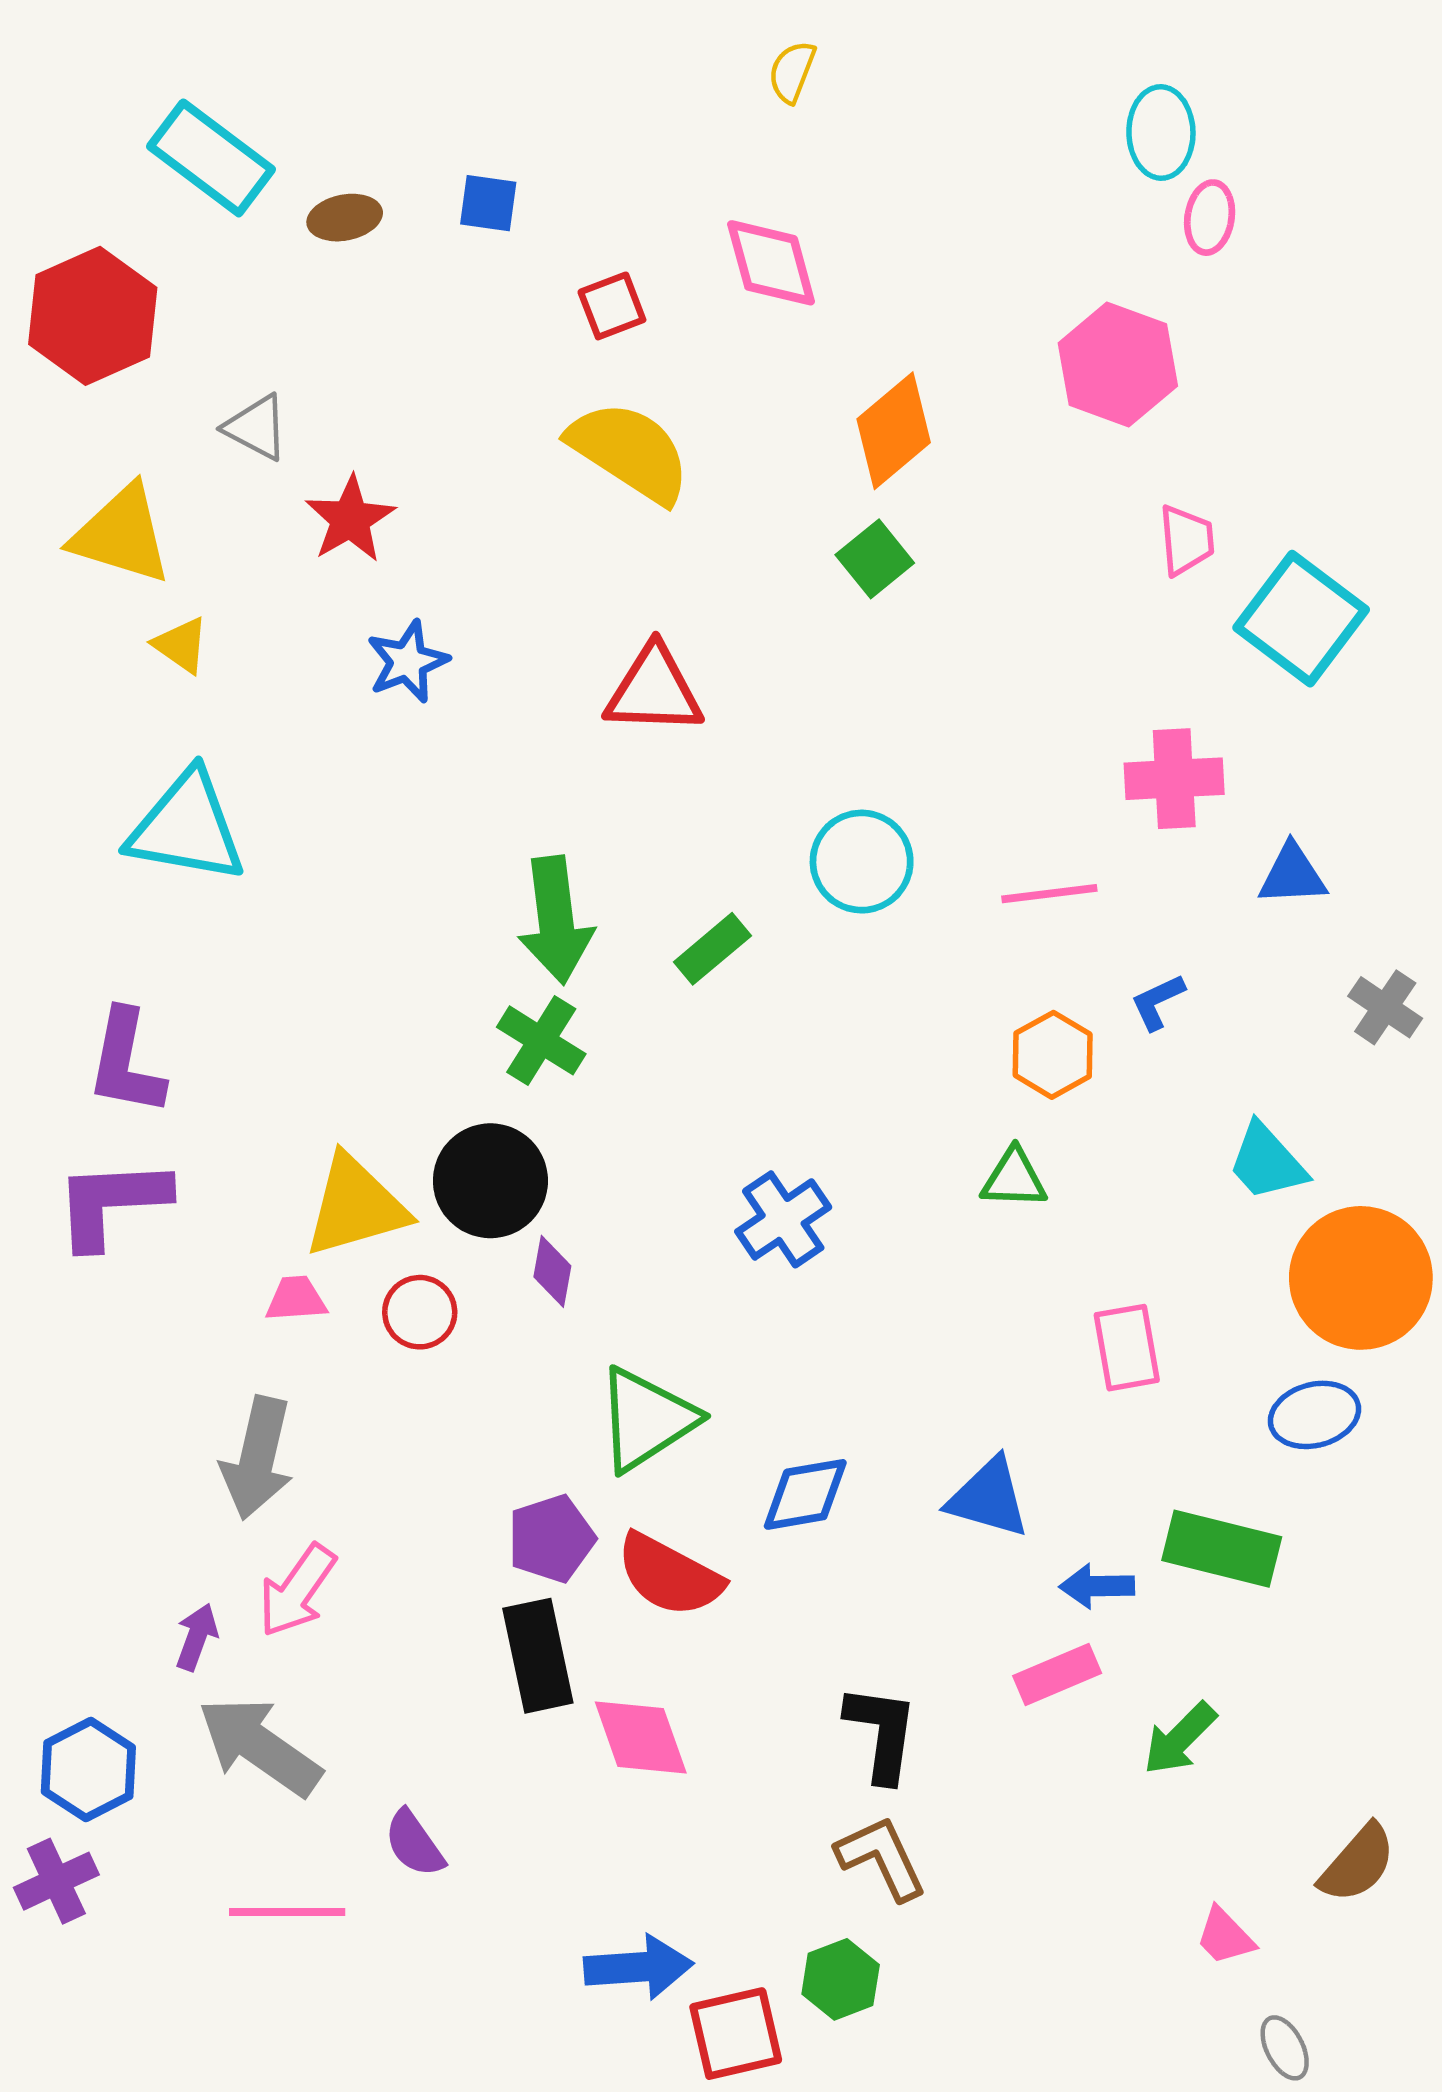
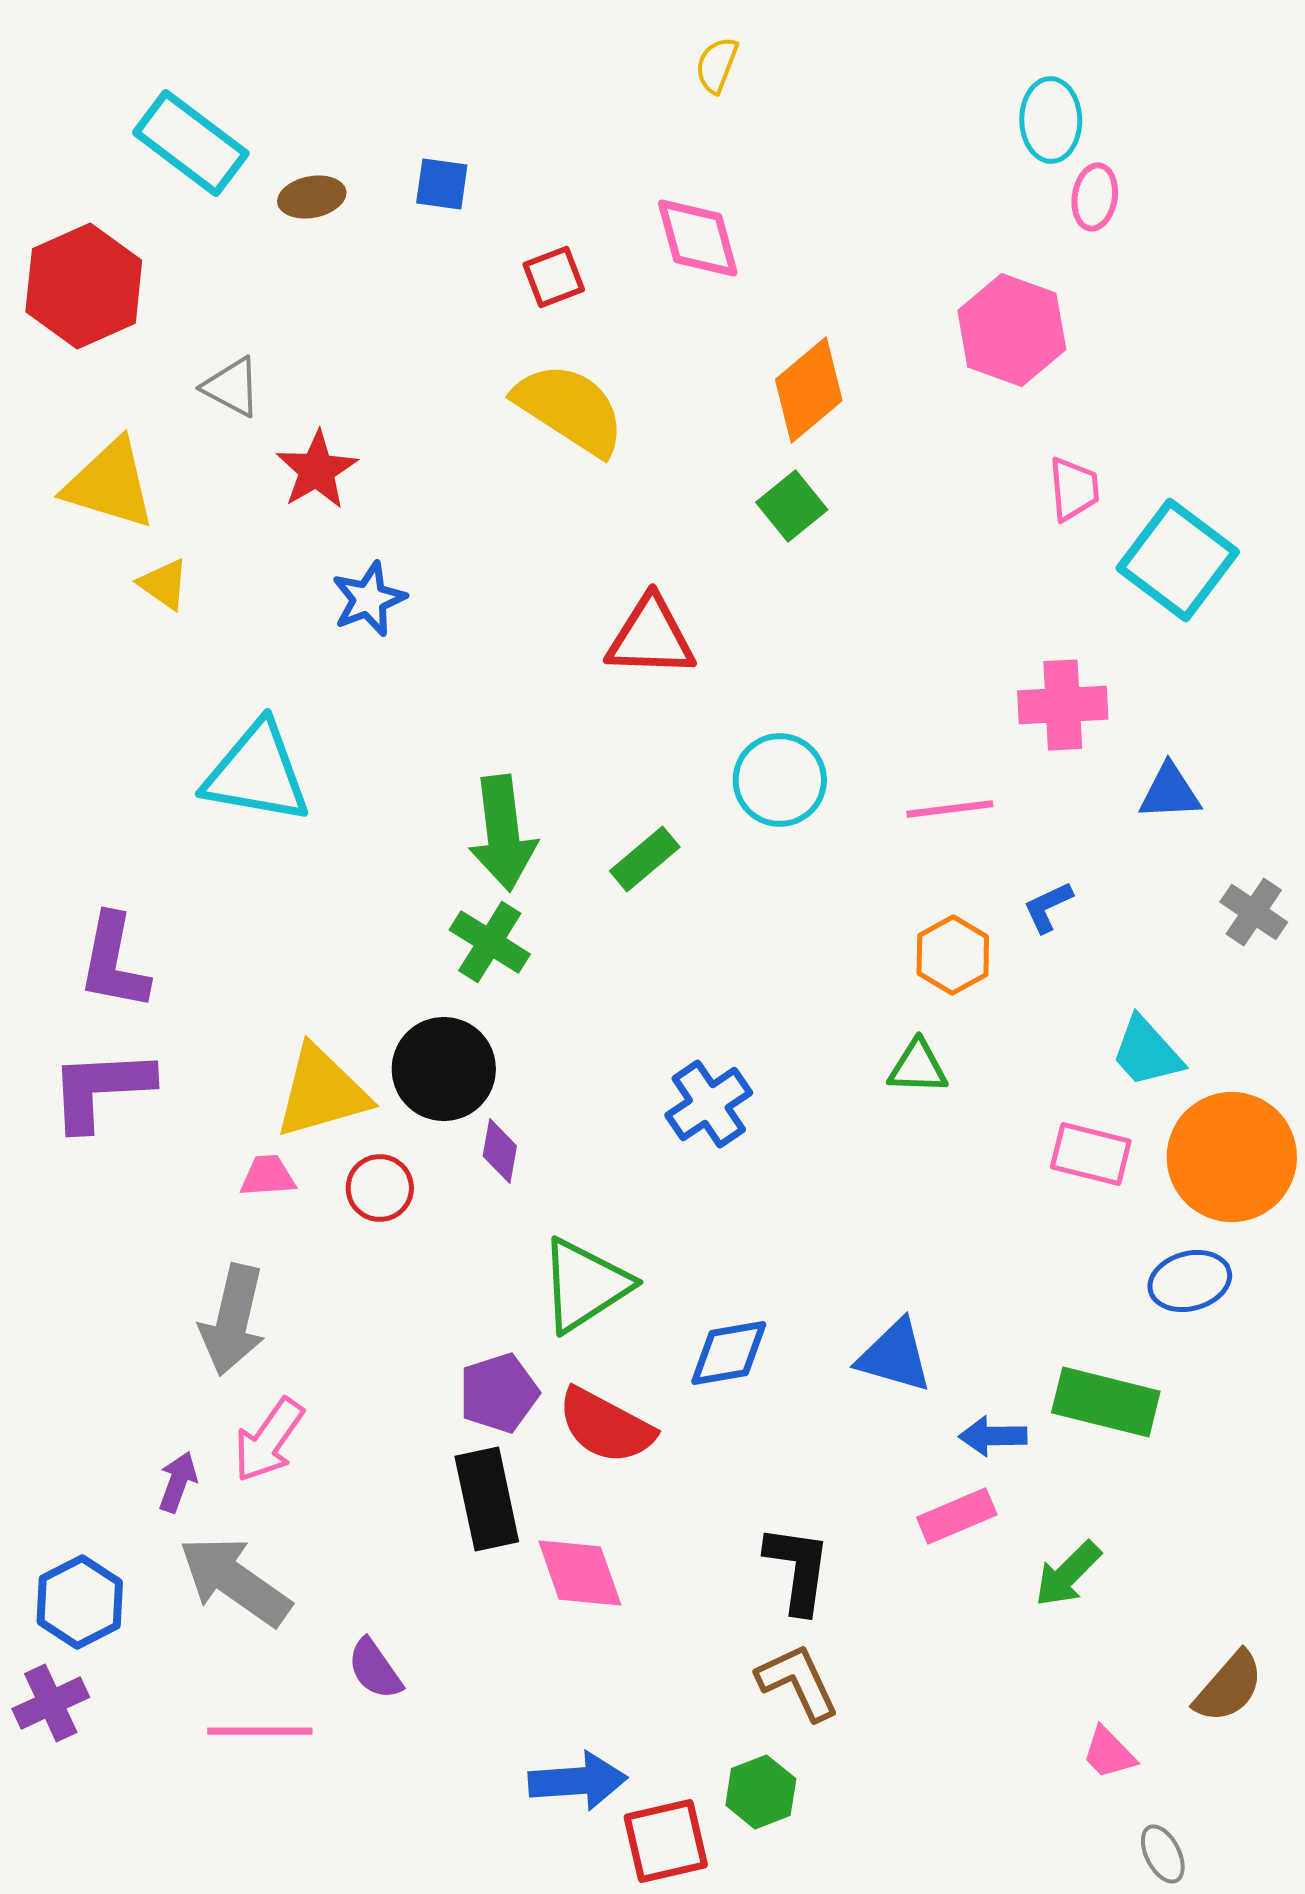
red triangle: (654, 690) -> (651, 637), moved
cyan triangle: (187, 827) -> (257, 773), moved
pink rectangle: (1127, 1348) -> (1091, 1154), moved, turned -66

